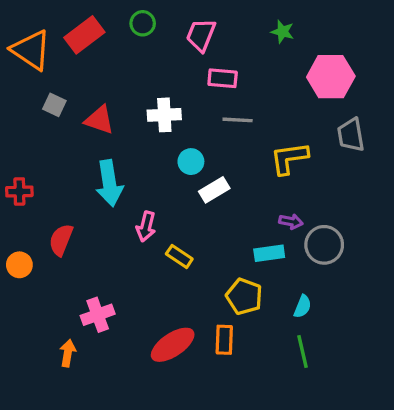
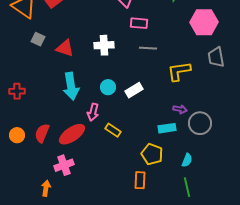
cyan circle: (191, 162) -> (108, 87), moved
red semicircle: (61, 240) -> (42, 133), moved
red ellipse: (173, 345) -> (72, 134), moved

